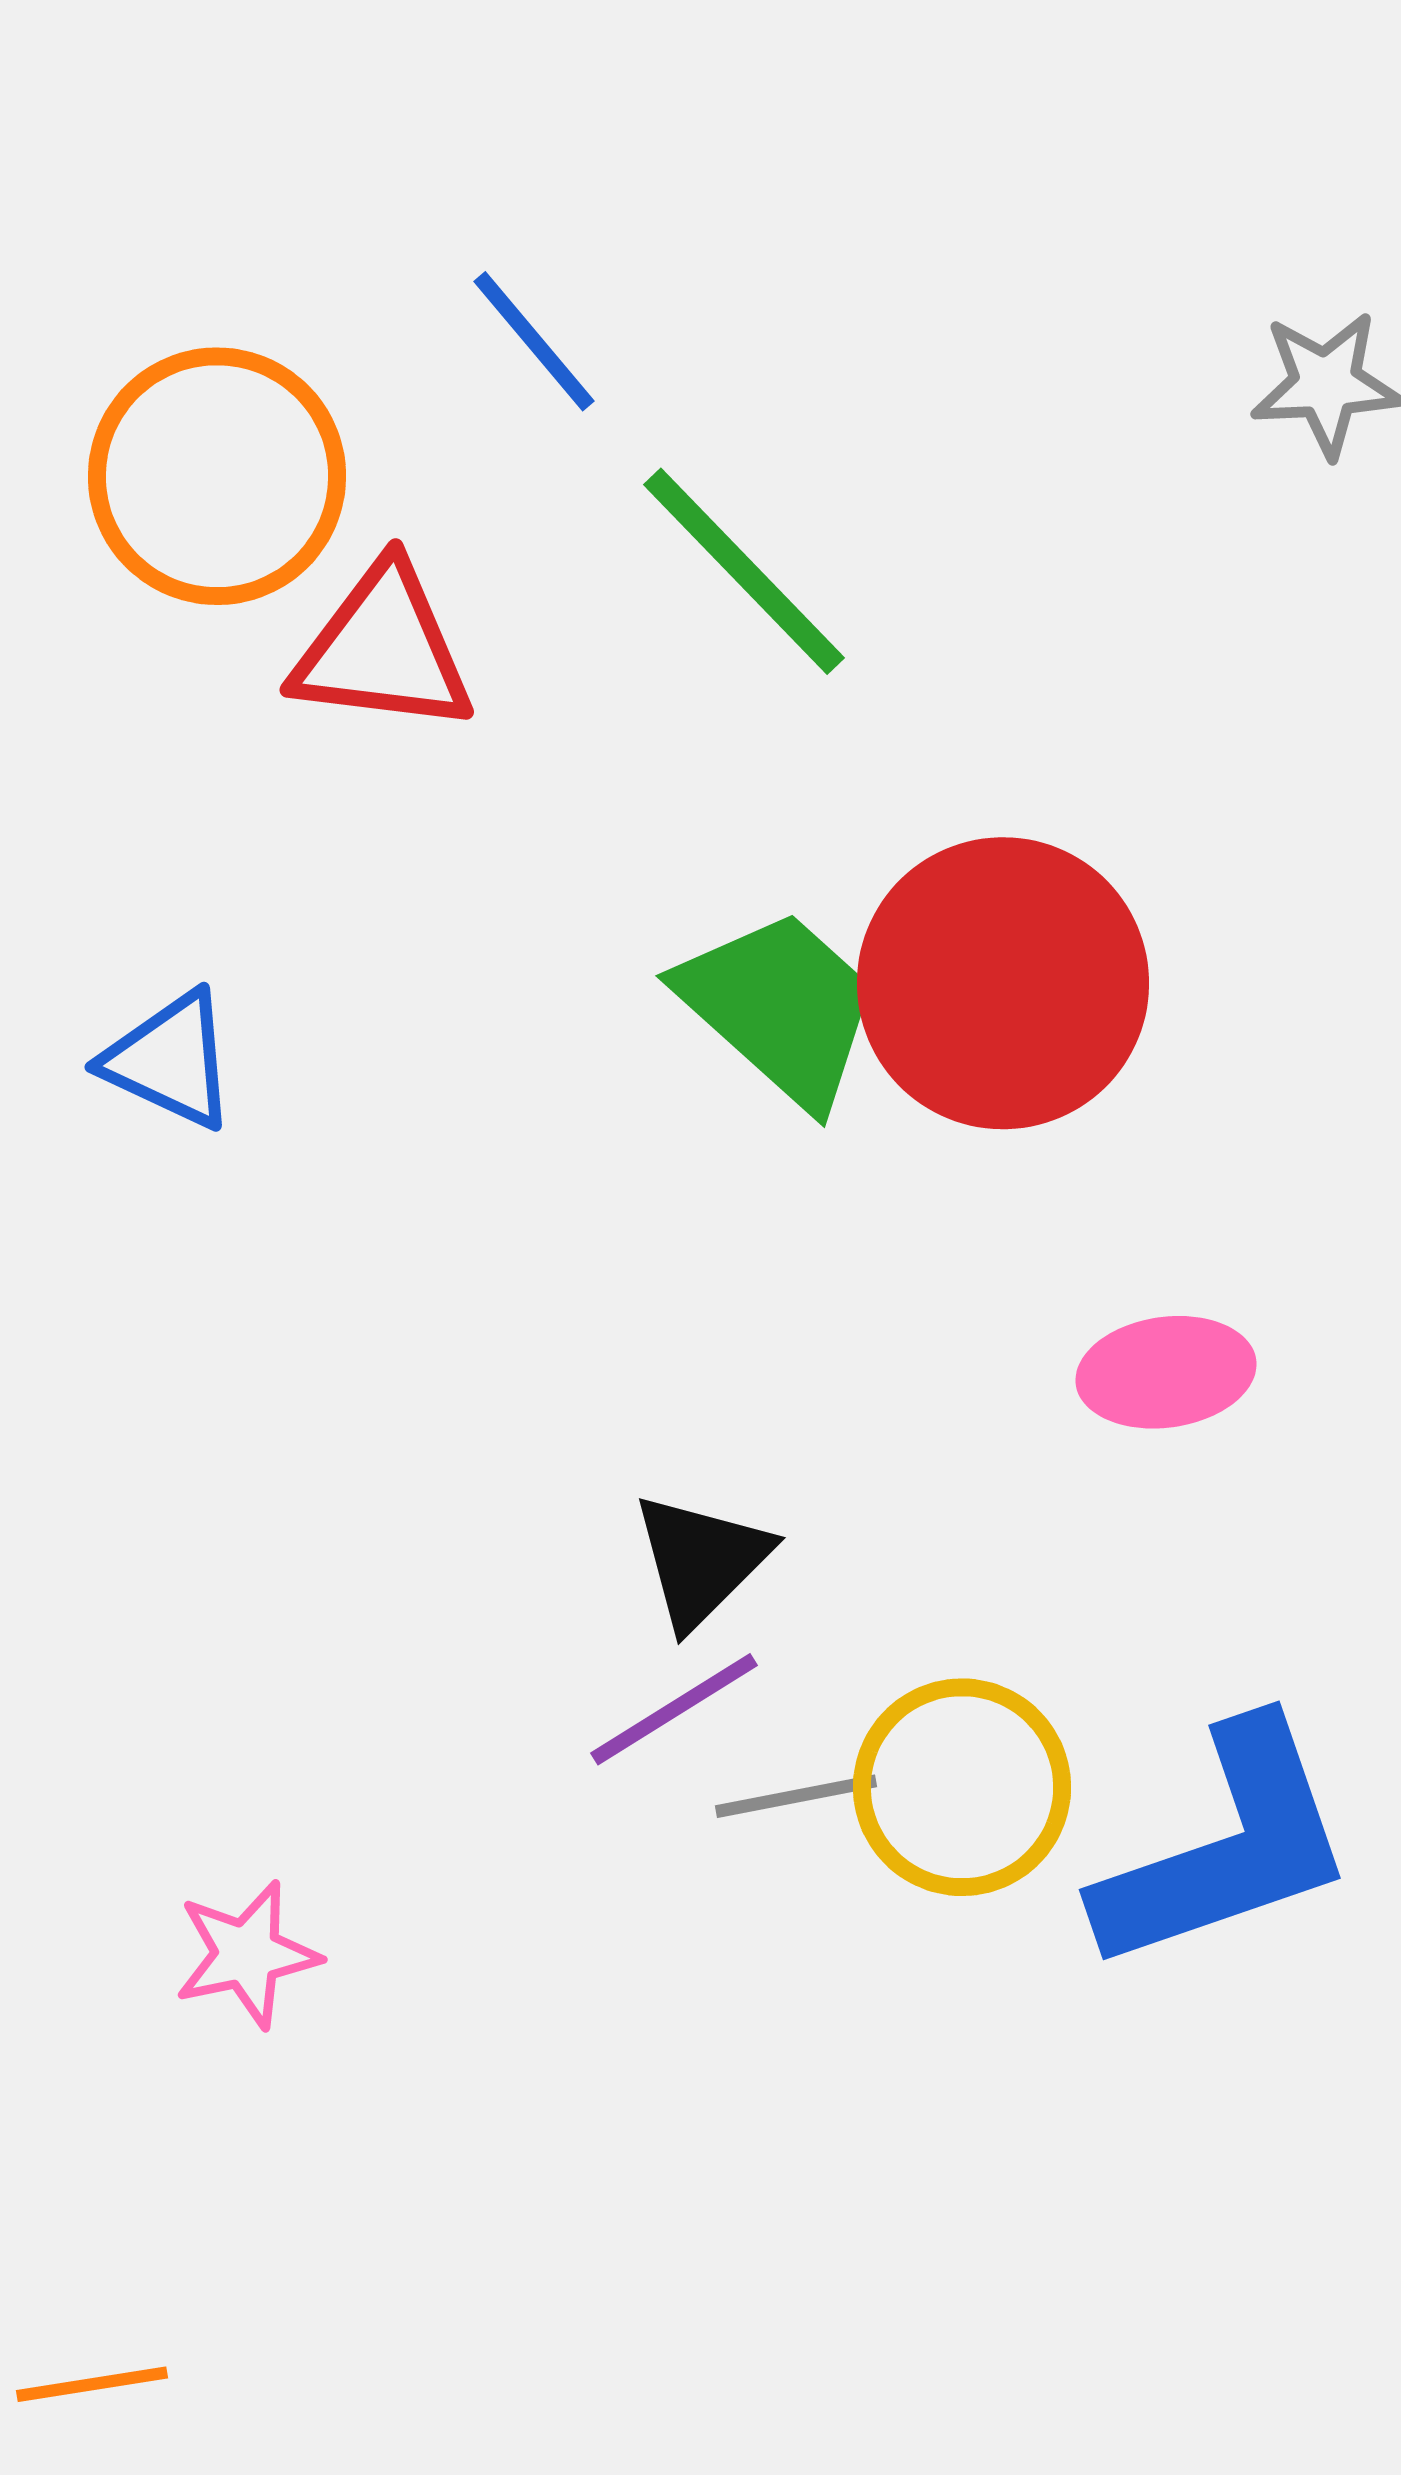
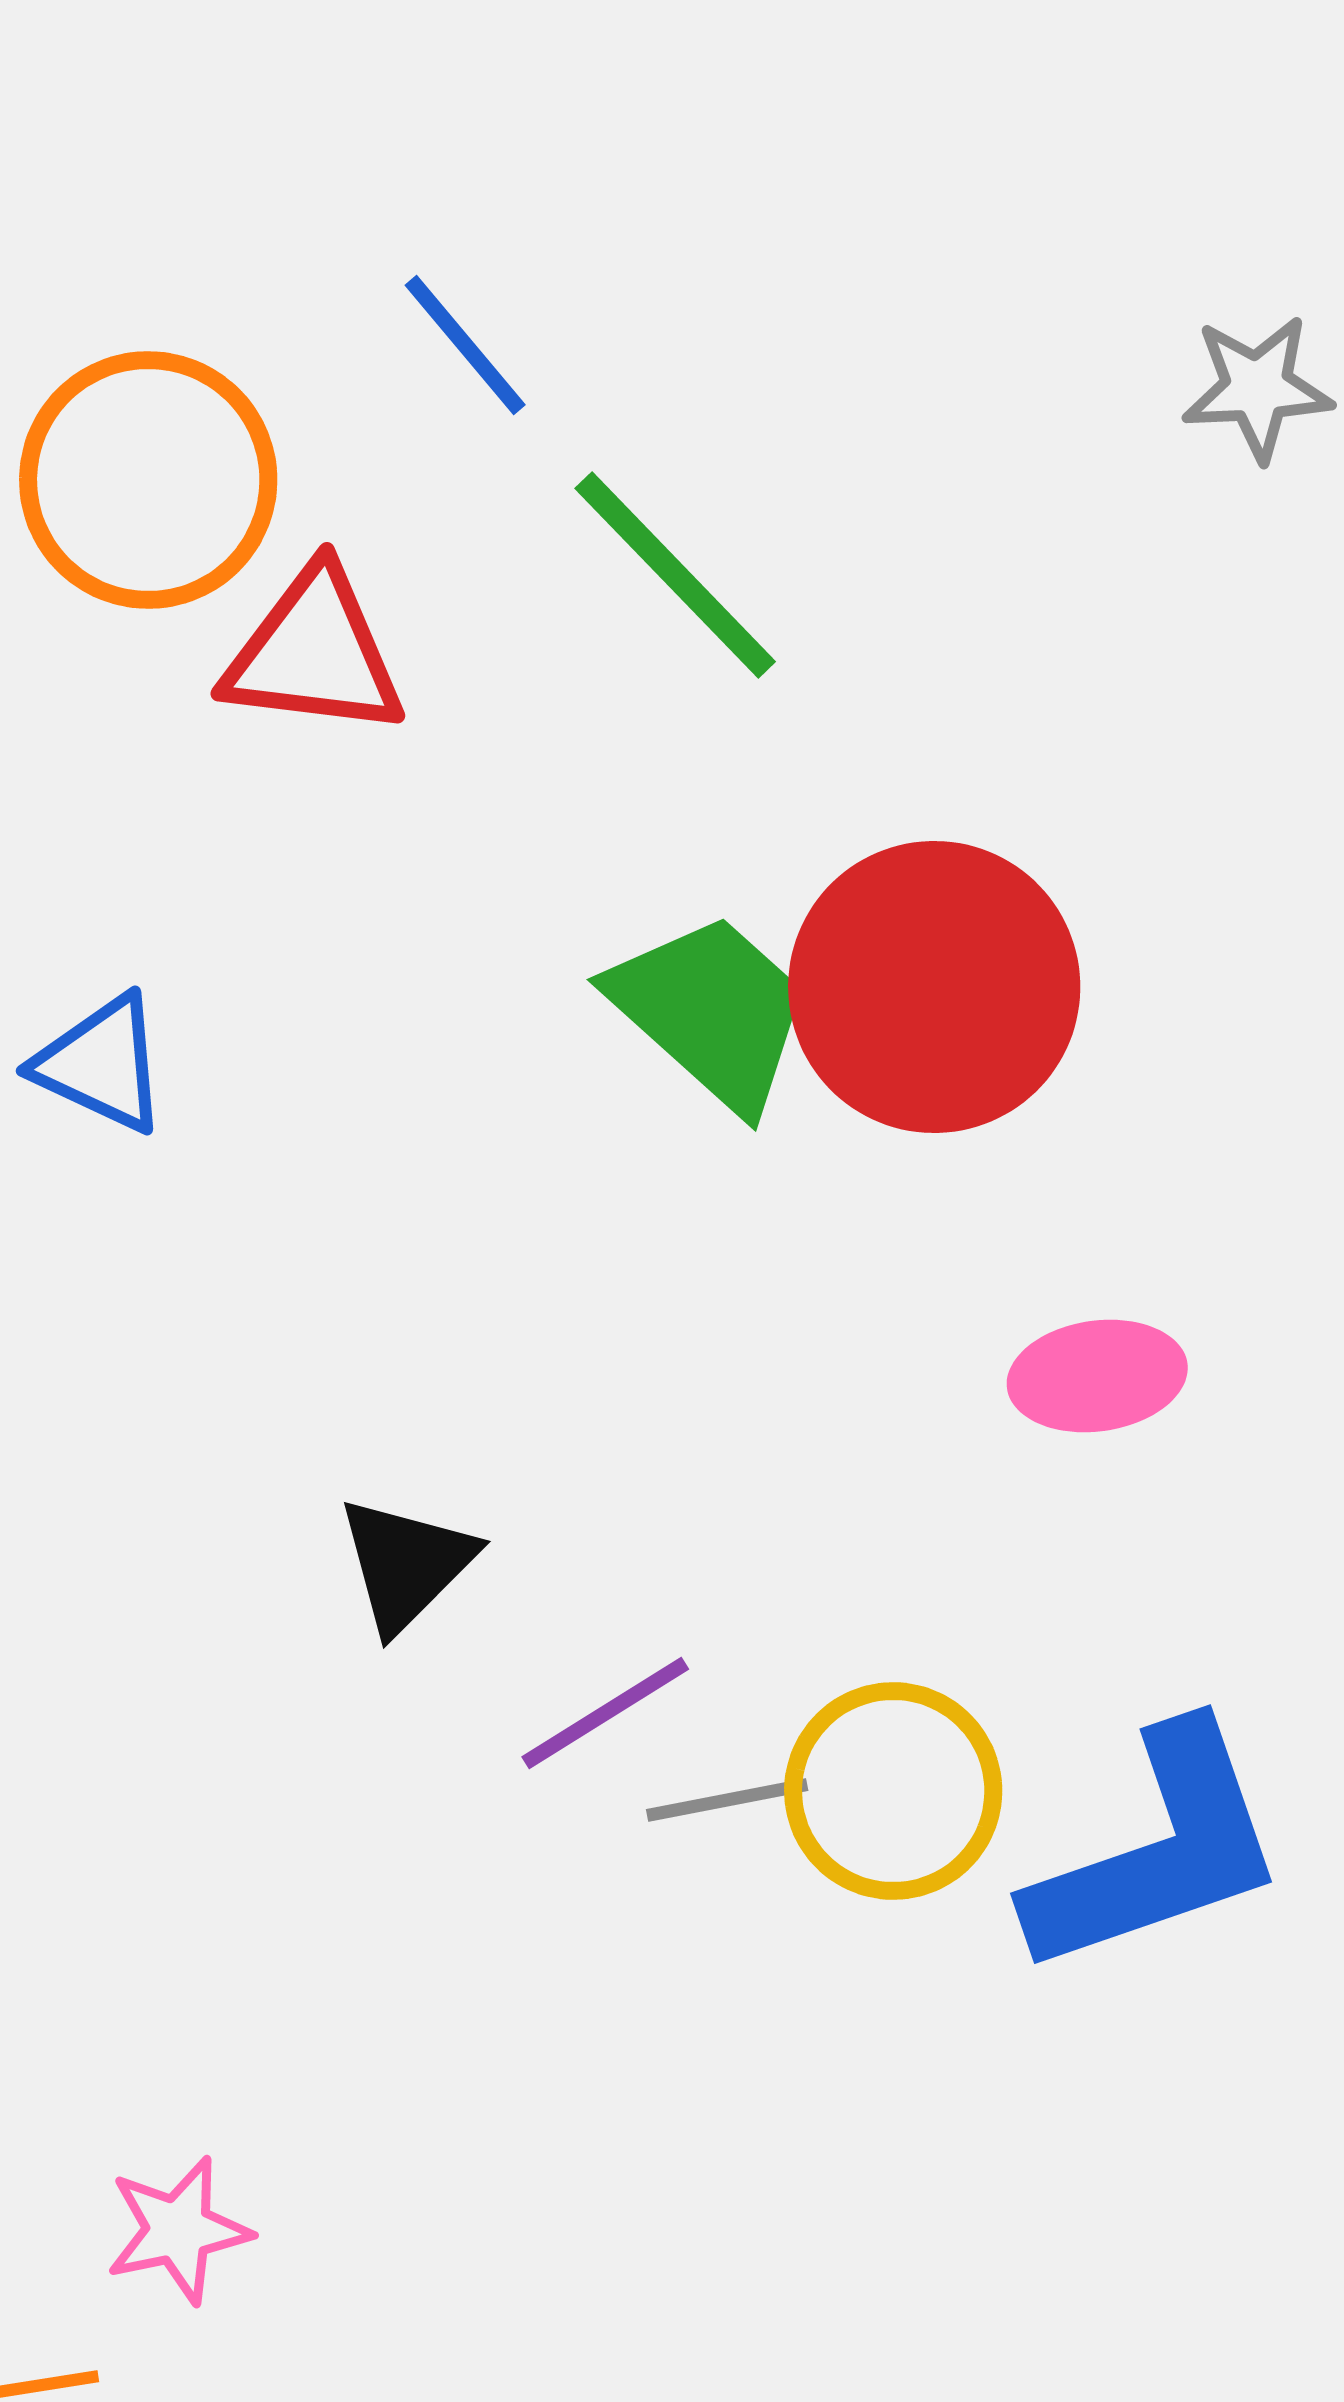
black triangle: (701, 1560) -> (406, 1564), moved
pink star: (247, 1954) -> (178, 2230), moved

